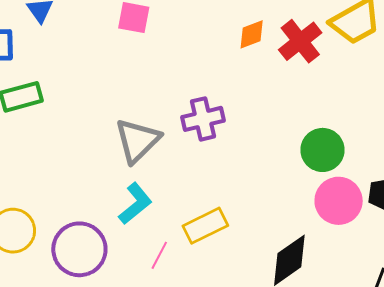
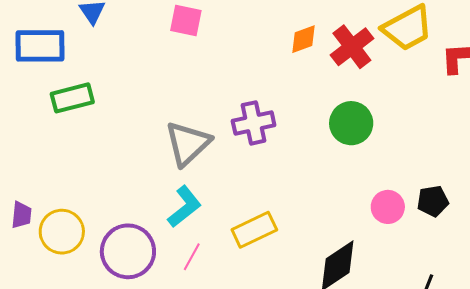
green circle: (323, 150) -> (351, 123), moved
pink circle: (339, 201) -> (388, 207), size x0.7
pink line: (159, 255) -> (192, 257), moved

